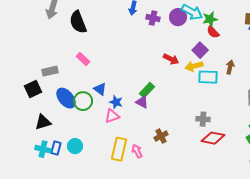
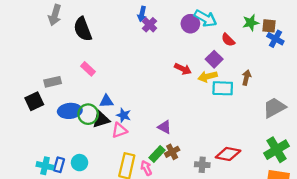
purple cross: (153, 18) -> (149, 25), moved, turned 32
green star: (210, 19) -> (251, 23), moved
blue triangle: (100, 89) -> (106, 101), turned -40
green rectangle: (147, 90) -> (157, 154), moved
blue ellipse: (66, 98) -> (70, 111), turned -55
purple triangle: (142, 102) -> (165, 127), moved
gray cross: (203, 119) -> (202, 165), moved
black triangle: (43, 122) -> (101, 120), moved

